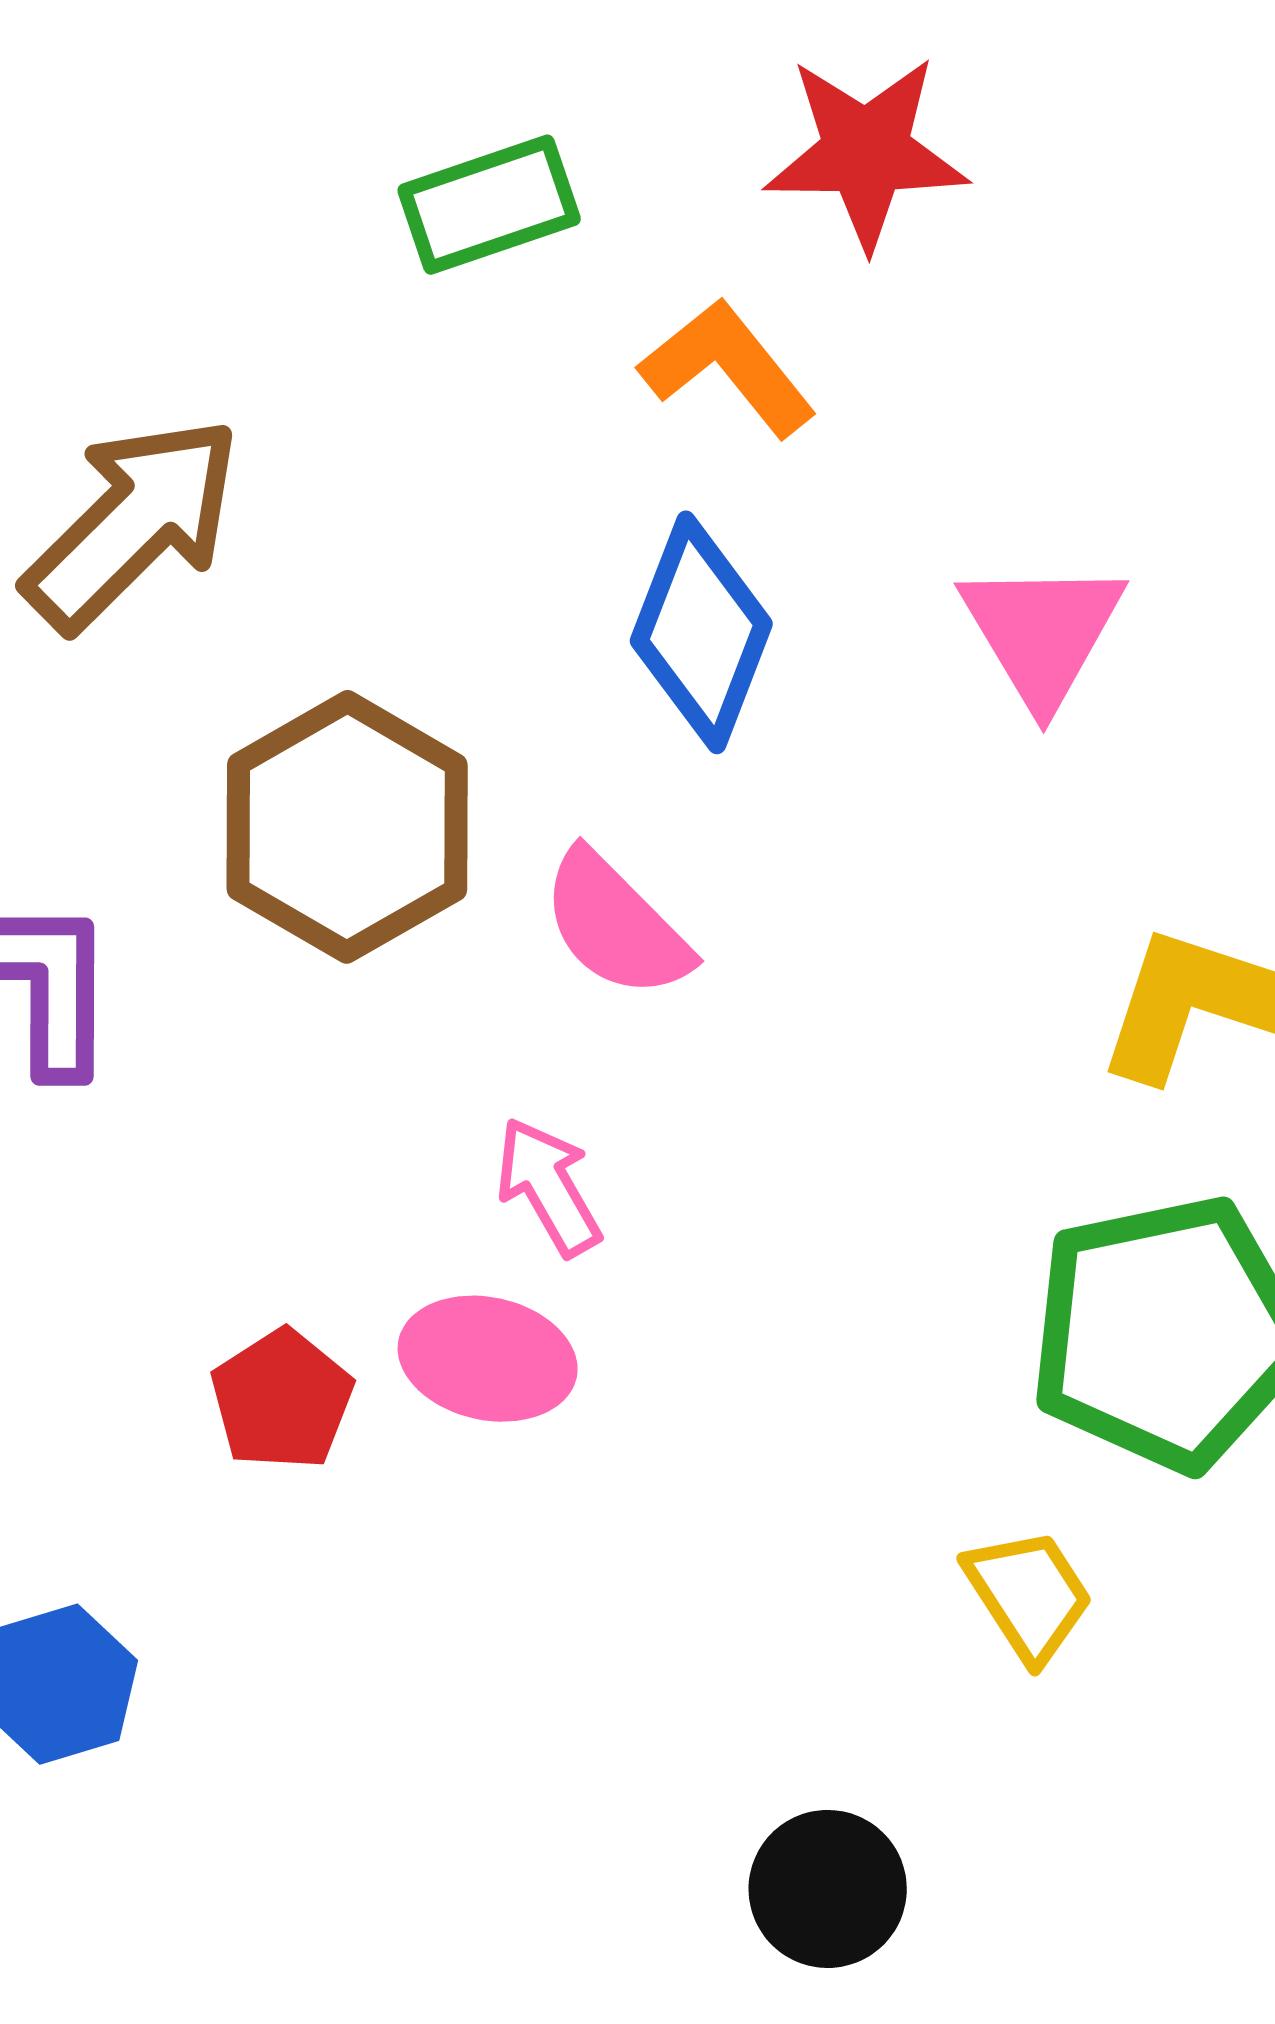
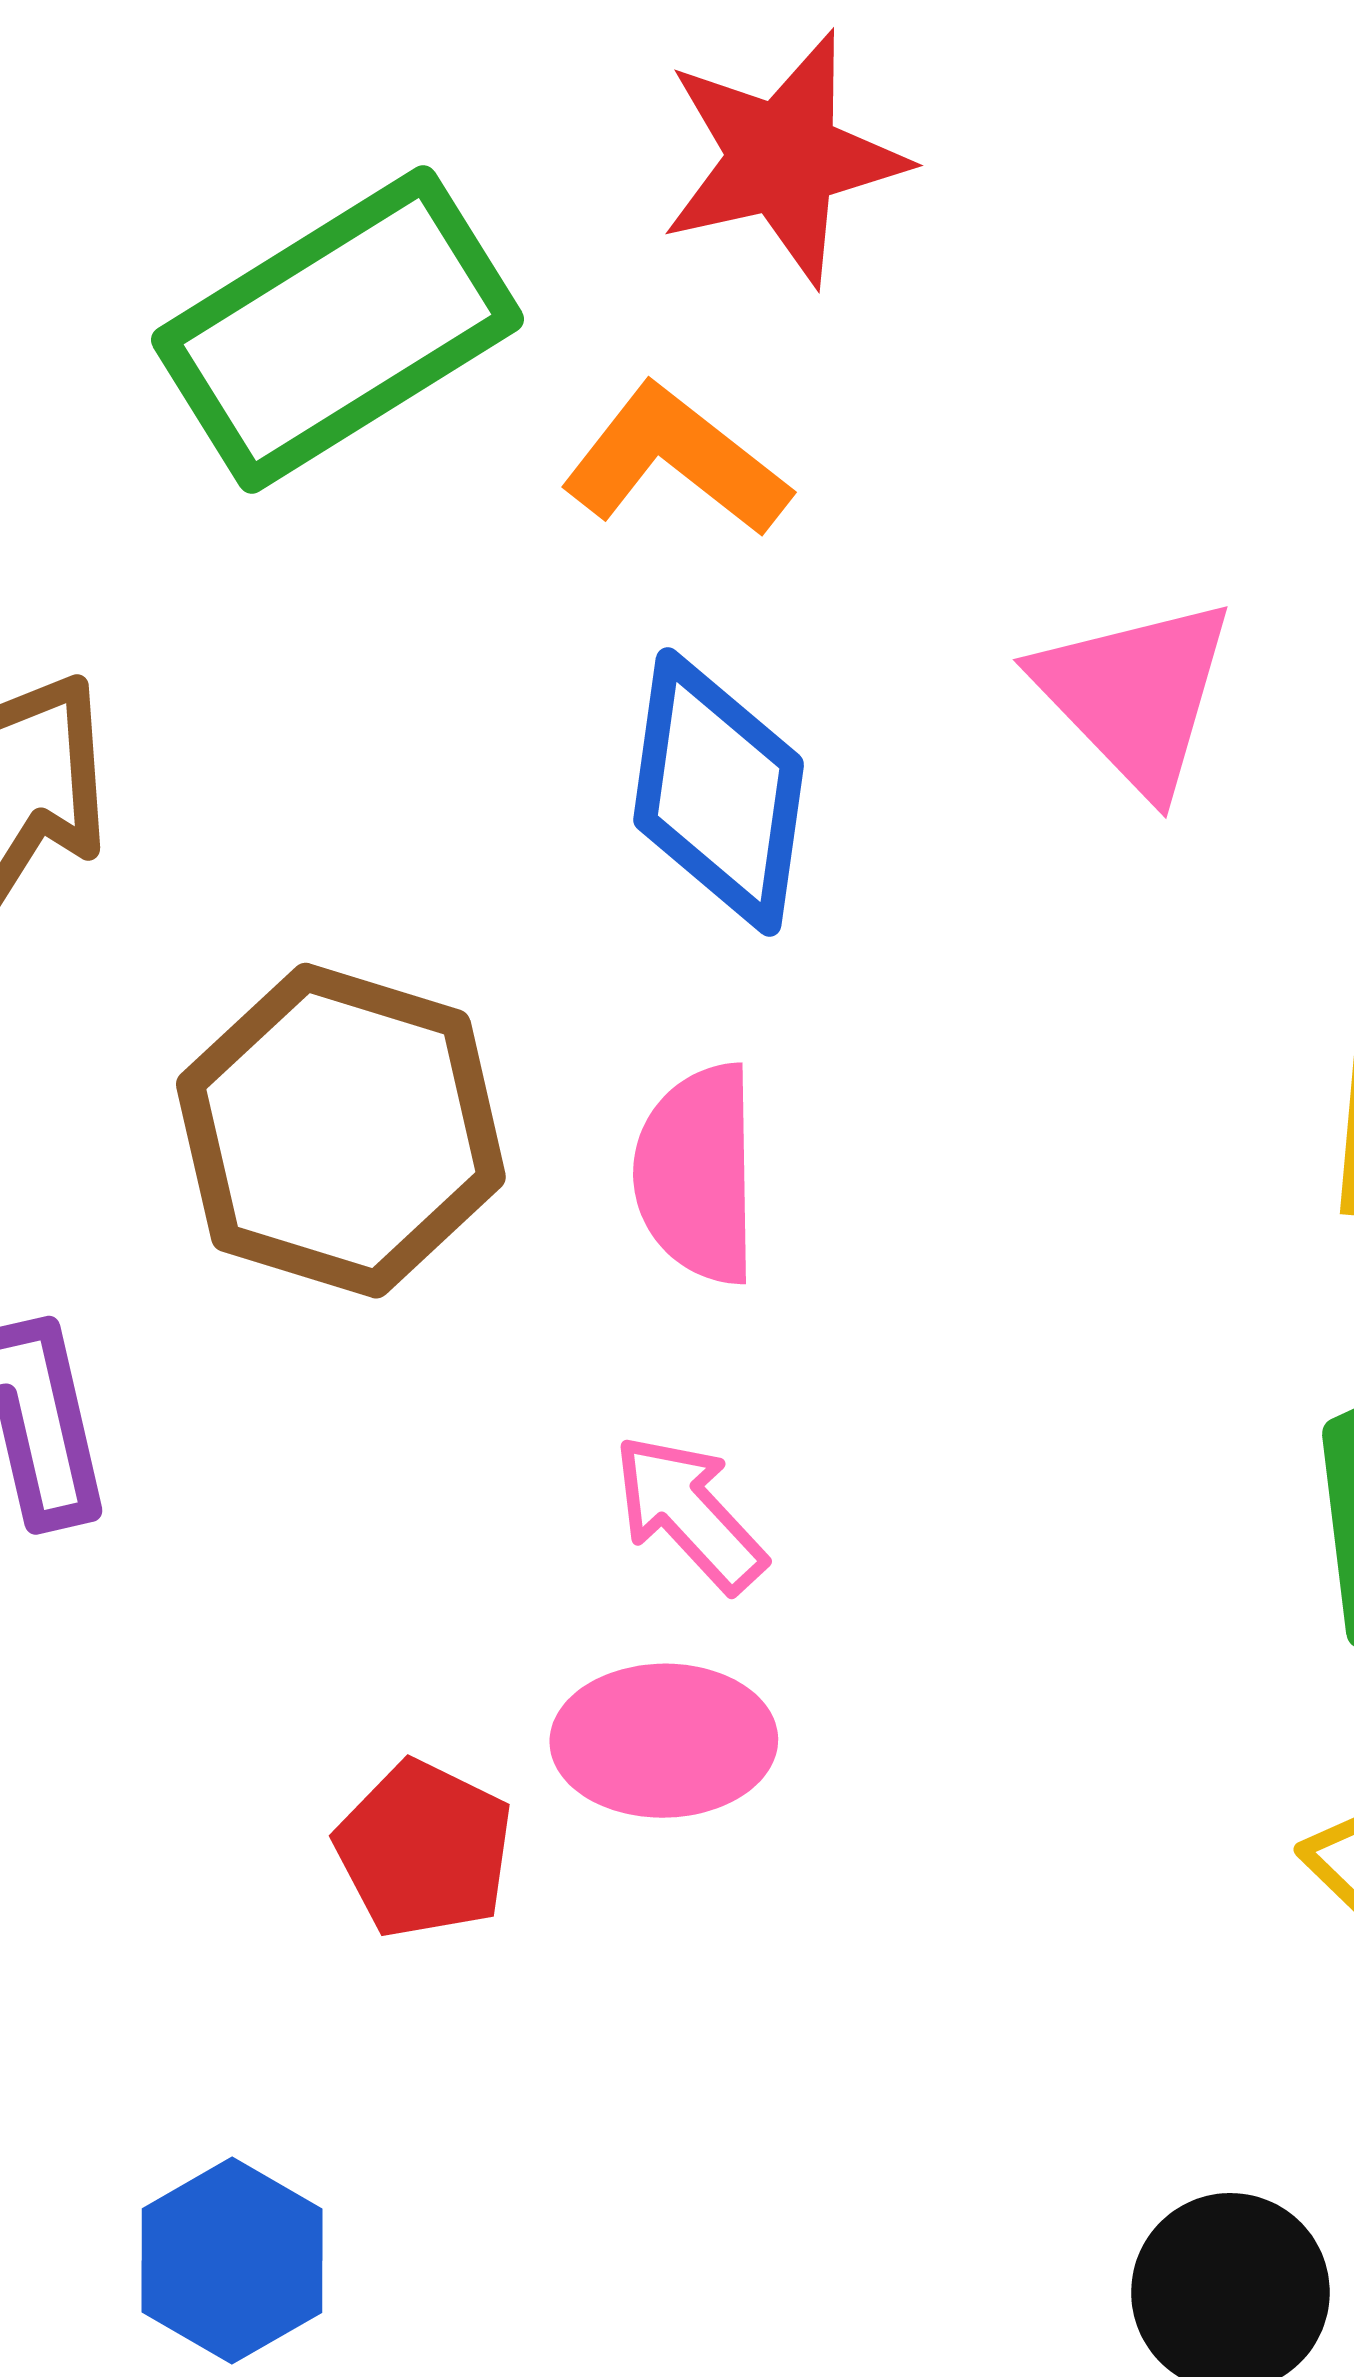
green rectangle: (489, 205) -> (337, 330), size x1.6
pink semicircle: (616, 925) -> (697, 1174), turned 57

